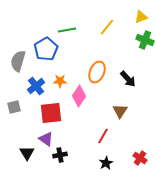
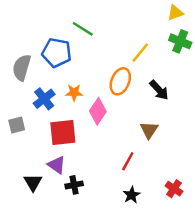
yellow line: (107, 27) -> (140, 53), moved
green line: (67, 30) -> (83, 29), turned 42
blue pentagon: (46, 49) -> (57, 53), turned -30

